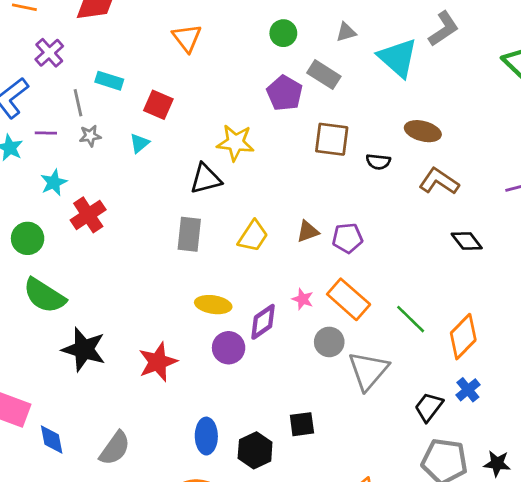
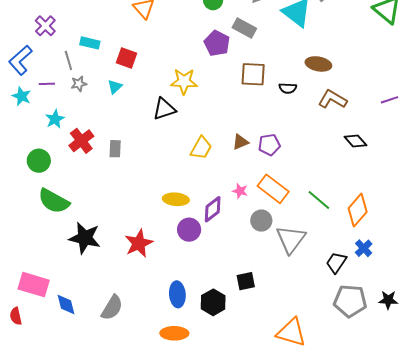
gray rectangle: (189, 234) -> (115, 149), moved, size x0.7

